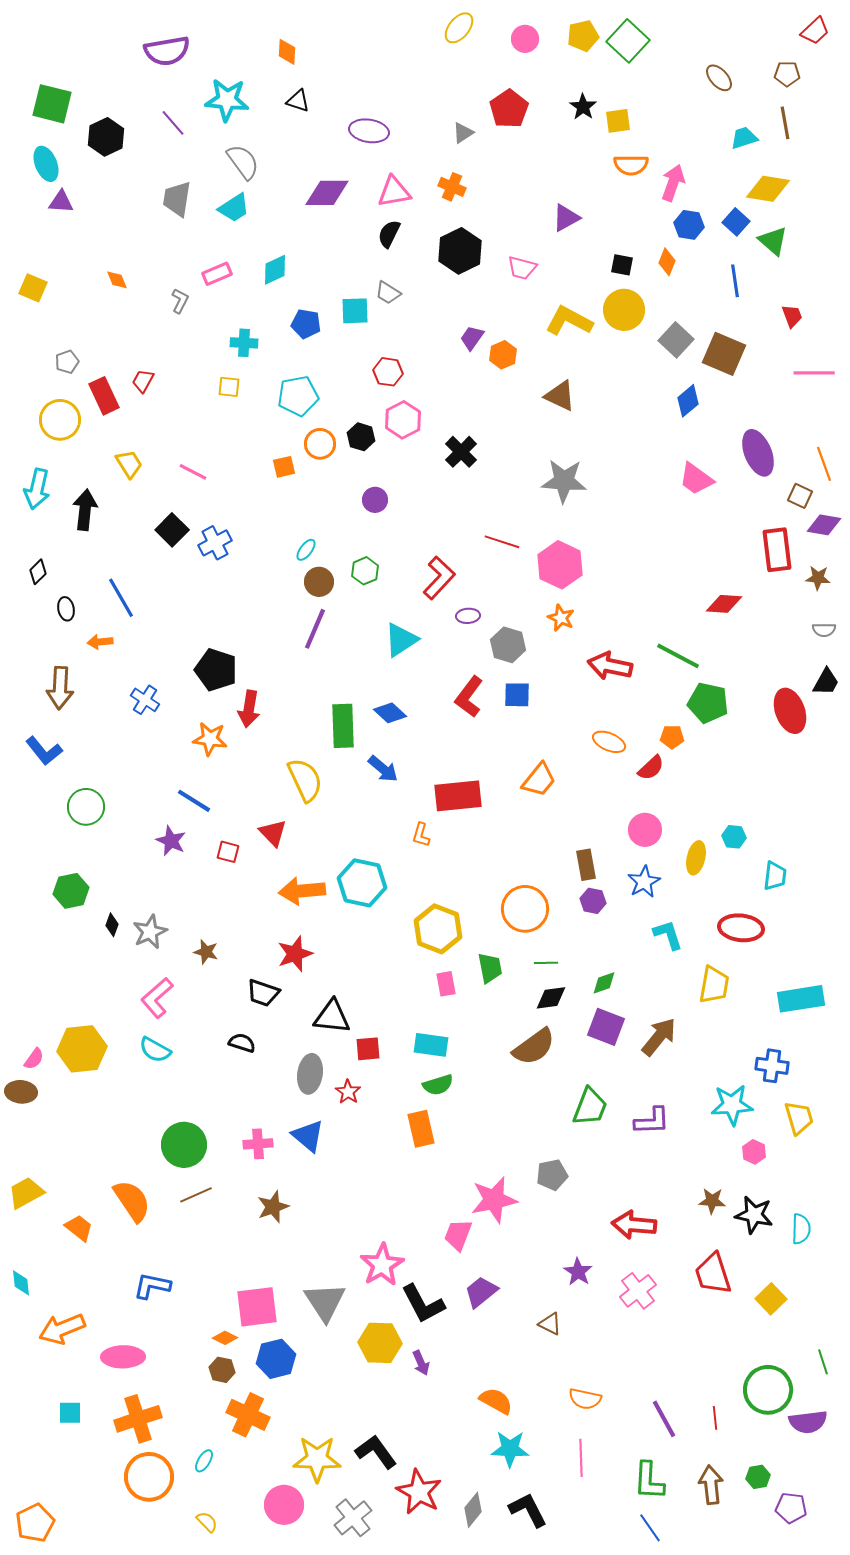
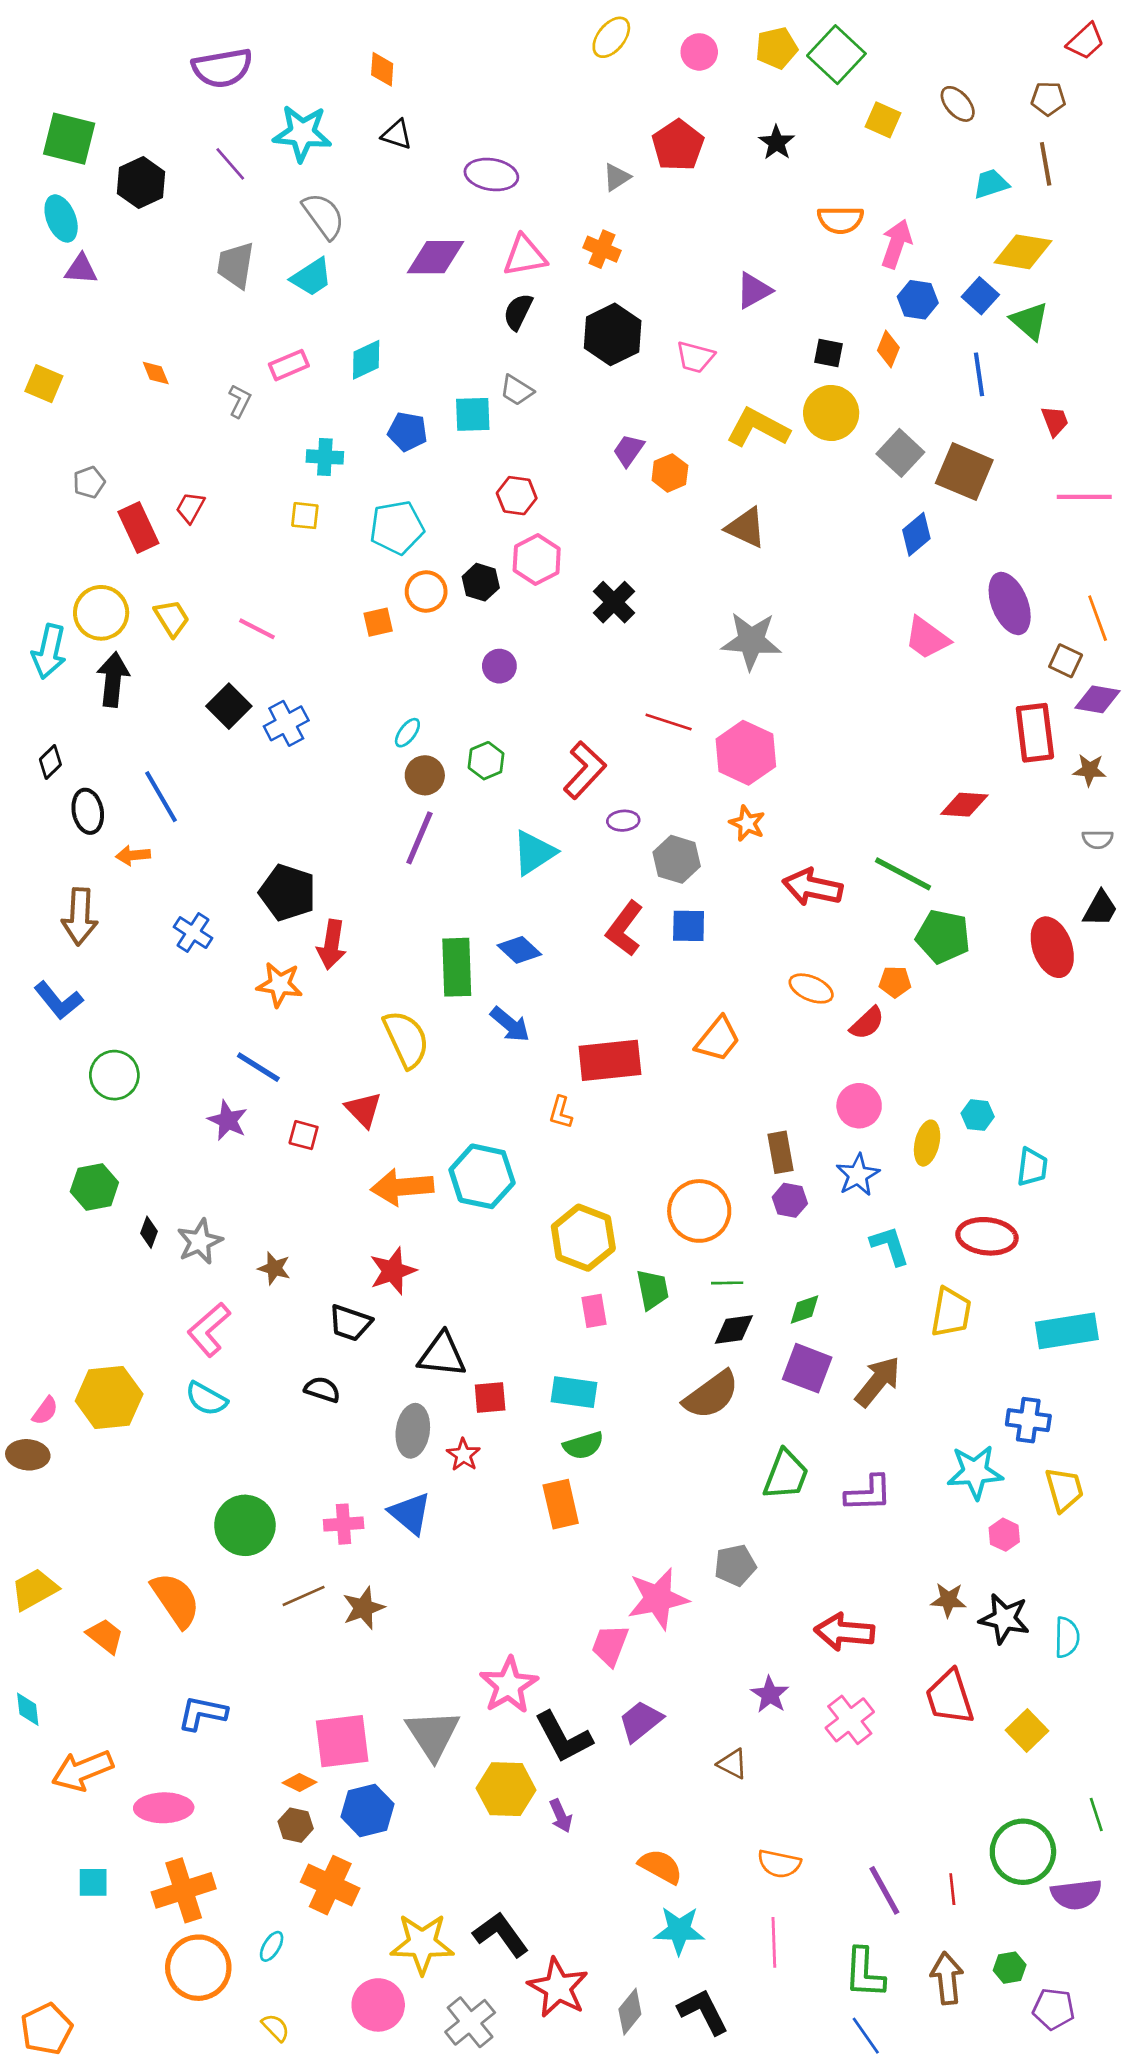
yellow square: (618, 121) -> (883, 120), moved, turned 32
yellow circle: (60, 420) -> (101, 613), moved
black ellipse: (66, 609) -> (88, 811), size x1.4
brown line: (196, 1195) -> (304, 1596), moved

